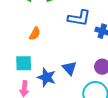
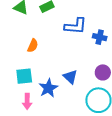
blue star: (47, 77) -> (48, 88), turned 30

